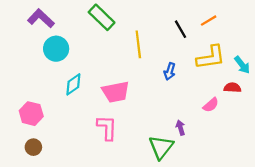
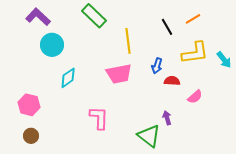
red semicircle: (232, 88) -> (172, 81), moved
pink trapezoid: (116, 92) -> (119, 74), moved
green triangle: (161, 147) -> (149, 136), turned -30

